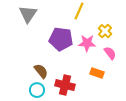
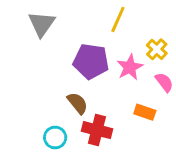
pink star: (87, 43) -> (130, 67), turned -30
brown semicircle: (41, 71) -> (78, 103), moved

